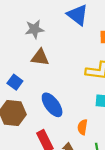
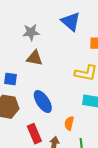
blue square: (15, 82) -> (11, 79), turned -32

